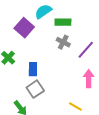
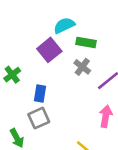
purple square: (24, 28) -> (49, 50), moved

